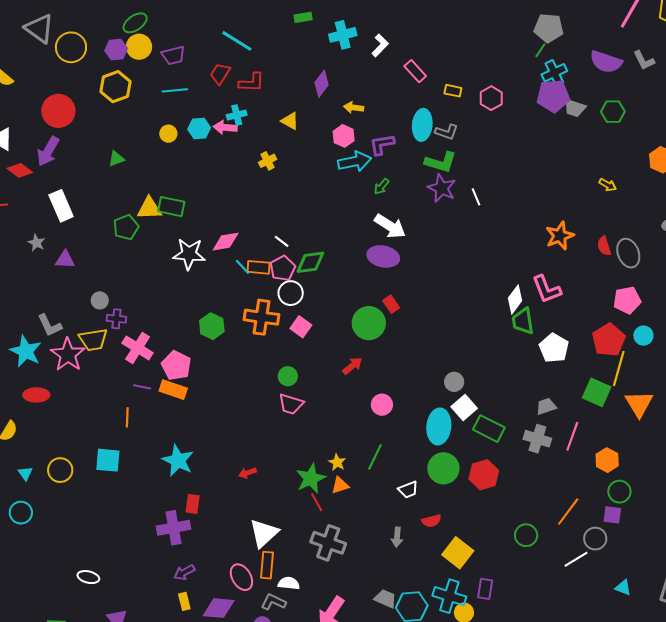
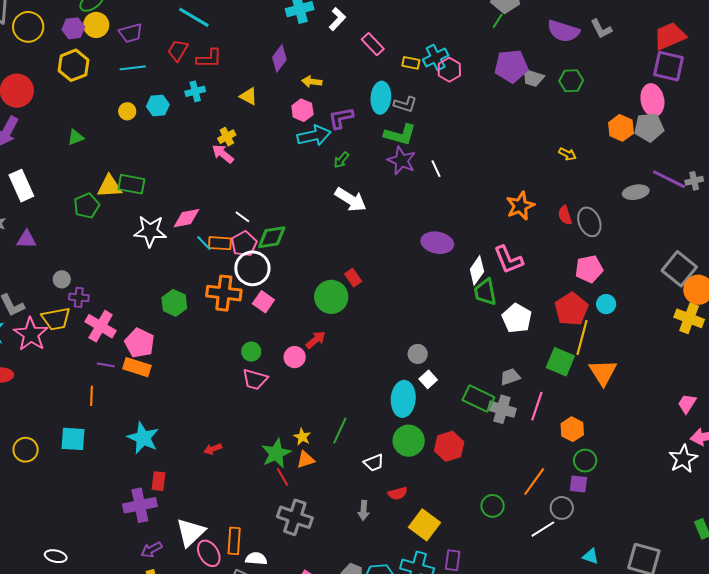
cyan cross: (554, 73) -> (436, 57), moved
pink arrow: (225, 127) -> (223, 154), moved, turned 35
purple ellipse: (383, 256) -> (437, 243), moved
white circle: (291, 293) -> (252, 268), size x1.4
pink circle: (382, 405) -> (295, 357), moved
white square: (464, 407) -> (428, 379), size x0.7
green rectangle: (489, 429) -> (478, 399), moved
white triangle: (264, 533) -> (191, 532), moved

